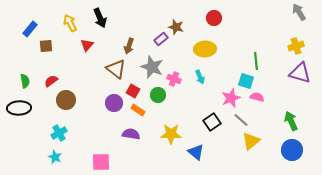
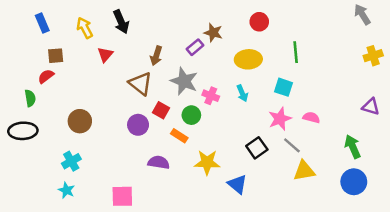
blue rectangle: (30, 29) -> (42, 23), moved, turned -63
yellow cross: (296, 46) -> (373, 56), moved
green line: (256, 61) -> (296, 52), moved
purple triangle: (300, 73) -> (371, 107), moved, size x0.7
red semicircle: (51, 81) -> (46, 76), moved
cyan square: (246, 81) -> (283, 87), moved
orange rectangle: (138, 110) -> (179, 136), moved
yellow triangle: (251, 141) -> (304, 171), turned 30

